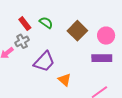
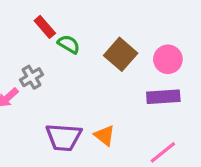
red rectangle: (25, 24) -> (45, 27), moved
purple trapezoid: (44, 62) -> (64, 137), moved, turned 55

